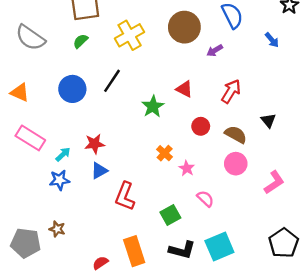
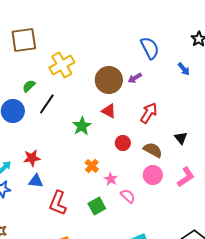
brown circle: (184, 27) -> (109, 80), moved
green semicircle: (81, 41) -> (29, 86), moved
blue triangle: (99, 171) -> (36, 181), turned 35
pink L-shape: (274, 182) -> (186, 177), moved
pink semicircle: (205, 199) -> (128, 196), moved
green square: (170, 215) -> (97, 206), moved

